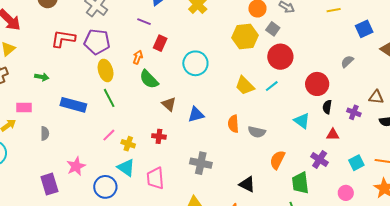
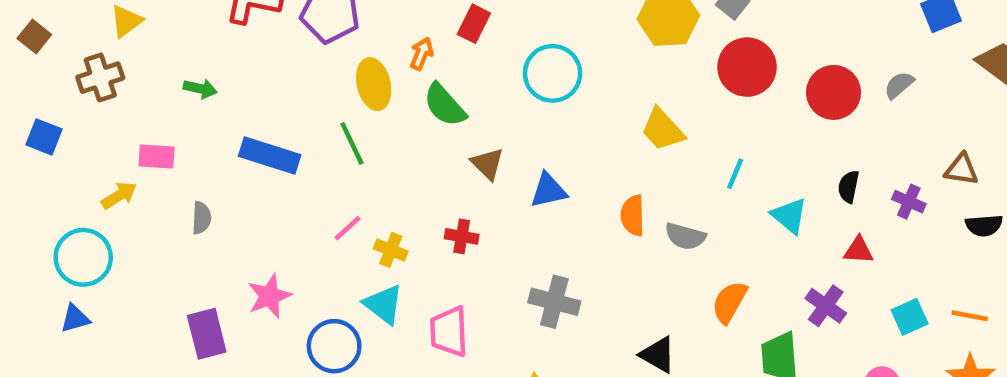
yellow ellipse: (106, 70) -> (374, 84), moved
red circle: (317, 84) -> (833, 92), moved
cyan line: (272, 86) -> (735, 174), moved, turned -32

